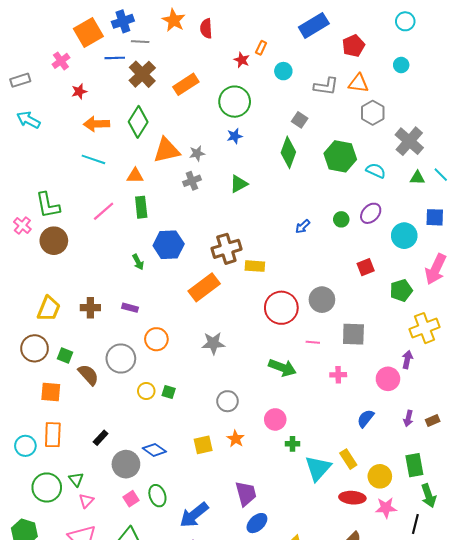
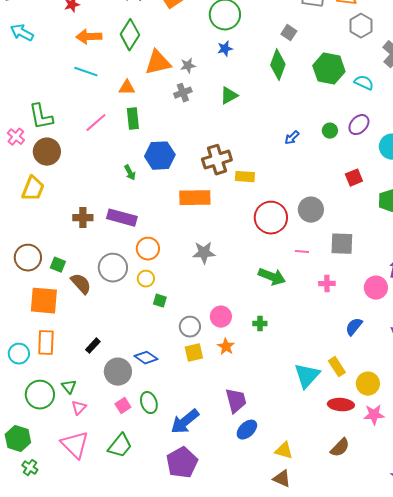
orange rectangle: (204, 287) -> (195, 198), turned 36
purple rectangle: (130, 308) -> (122, 218), size x1.8
yellow trapezoid: (49, 309) -> (33, 189), moved
yellow circle: (146, 391) -> (146, 279), moved
orange square: (51, 392) -> (44, 301), size x1.4
gray circle: (227, 401) -> (190, 327), moved
pink circle: (275, 419) -> (221, 317), moved
green cross: (292, 444) -> (260, 324), moved

